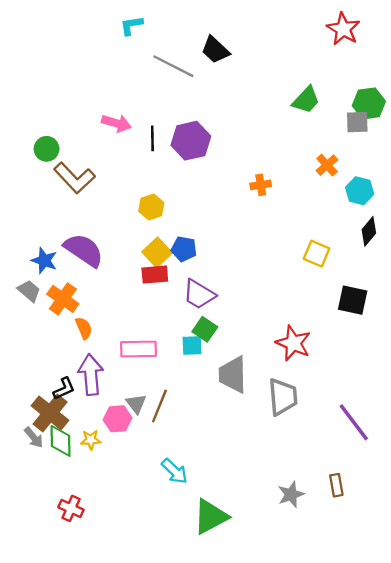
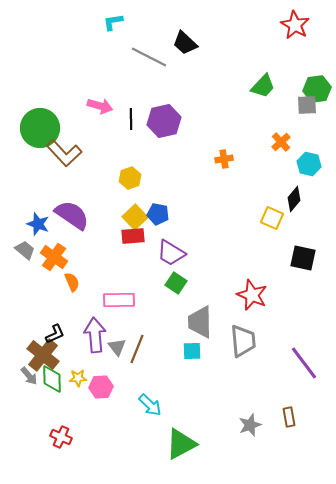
green circle: (47, 149) -> (40, 128), size x1.8
black diamond: (369, 231) -> (294, 199), moved
cyan square: (192, 346) -> (192, 351), moved
purple arrow: (91, 375) -> (95, 335), moved
pink hexagon: (118, 419) -> (101, 387), moved

